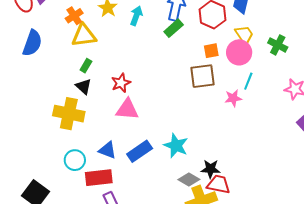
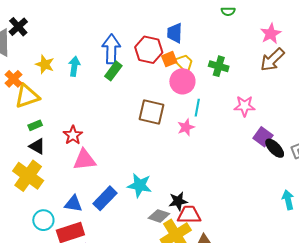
orange square: (211, 51) -> (169, 59), moved
green rectangle: (86, 66) -> (35, 125), turned 48
brown square: (203, 76) -> (151, 112), turned 32
yellow cross: (69, 114) -> (28, 176), turned 36

